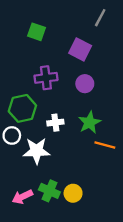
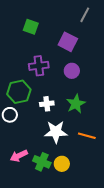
orange line: (105, 145) -> (87, 136), moved
white star: (37, 151) -> (56, 132), moved
pink arrow: (22, 197) -> (19, 156), moved

